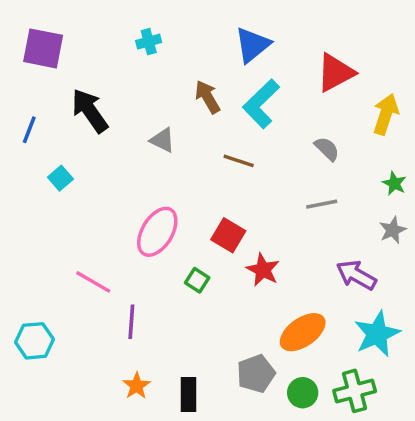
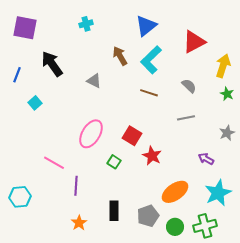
brown line: (239, 161) -> (149, 93), moved
green star: (394, 183) -> (227, 94), moved
purple arrow: (356, 275) -> (206, 159), size x0.7
black rectangle: (188, 394) -> (114, 211), moved

